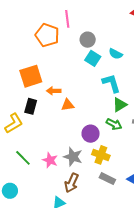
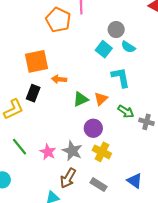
gray circle: (88, 40) -> (116, 30), moved
orange triangle: (68, 105) -> (101, 99), moved, turned -40
green triangle: (120, 105) -> (81, 99), moved
green arrow: (114, 124) -> (126, 111), moved
gray rectangle: (107, 179) -> (99, 185), moved

